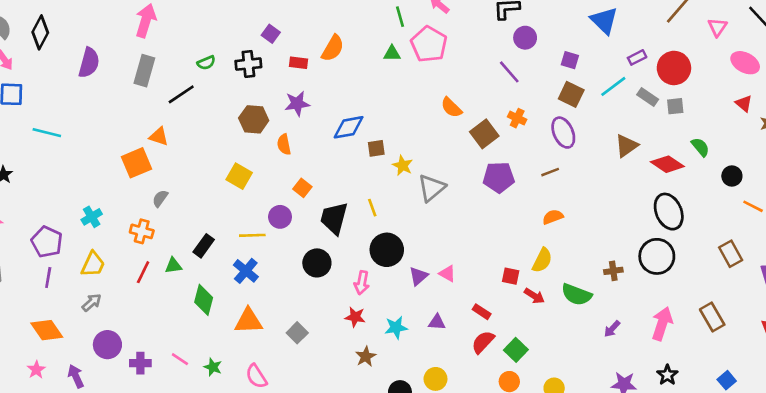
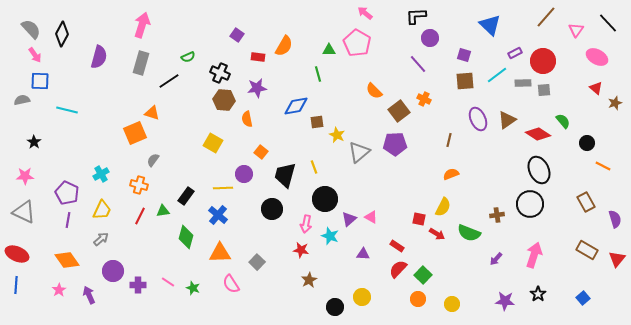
green line: (400, 17) -> (318, 74), moved
black cross: (248, 64) -> (220, 73), moved, turned 30
brown square: (571, 94) -> (465, 81), turned -30
gray rectangle: (648, 97) -> (523, 83), turned -35
purple ellipse: (563, 133) -> (478, 119), moved
brown line: (550, 172) -> (449, 140), turned -56
purple pentagon: (499, 177) -> (395, 144), moved
brown rectangle: (712, 317) -> (587, 250), moved, turned -30
cyan star: (396, 328) -> (330, 236), moved, turned 30
pink semicircle: (256, 376) -> (231, 284), moved

